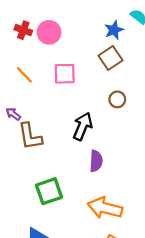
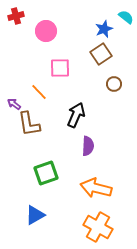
red cross: (23, 30) -> (16, 16), moved, turned -35
orange line: (24, 75) -> (39, 92), moved
brown circle: (117, 99) -> (114, 84), moved

